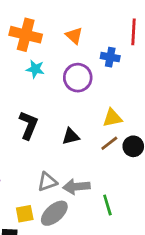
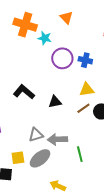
orange triangle: (74, 36) -> (66, 18), moved
blue cross: (110, 57) -> (85, 60), moved
cyan star: (35, 69) -> (45, 38), moved
black L-shape: (28, 125) -> (24, 92), turned -75

